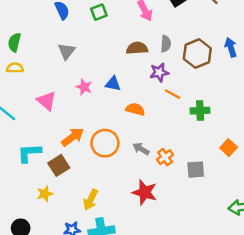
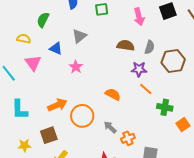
green semicircle: (14, 42) -> (43, 20), moved
gray triangle: (67, 51) -> (79, 36), moved
blue triangle: (113, 84) -> (56, 48), moved
pink triangle: (47, 101) -> (33, 63), moved
orange square: (229, 148) -> (183, 125), moved
cyan L-shape: (29, 153) -> (20, 110), turned -100
brown square: (59, 165) -> (49, 135), moved

